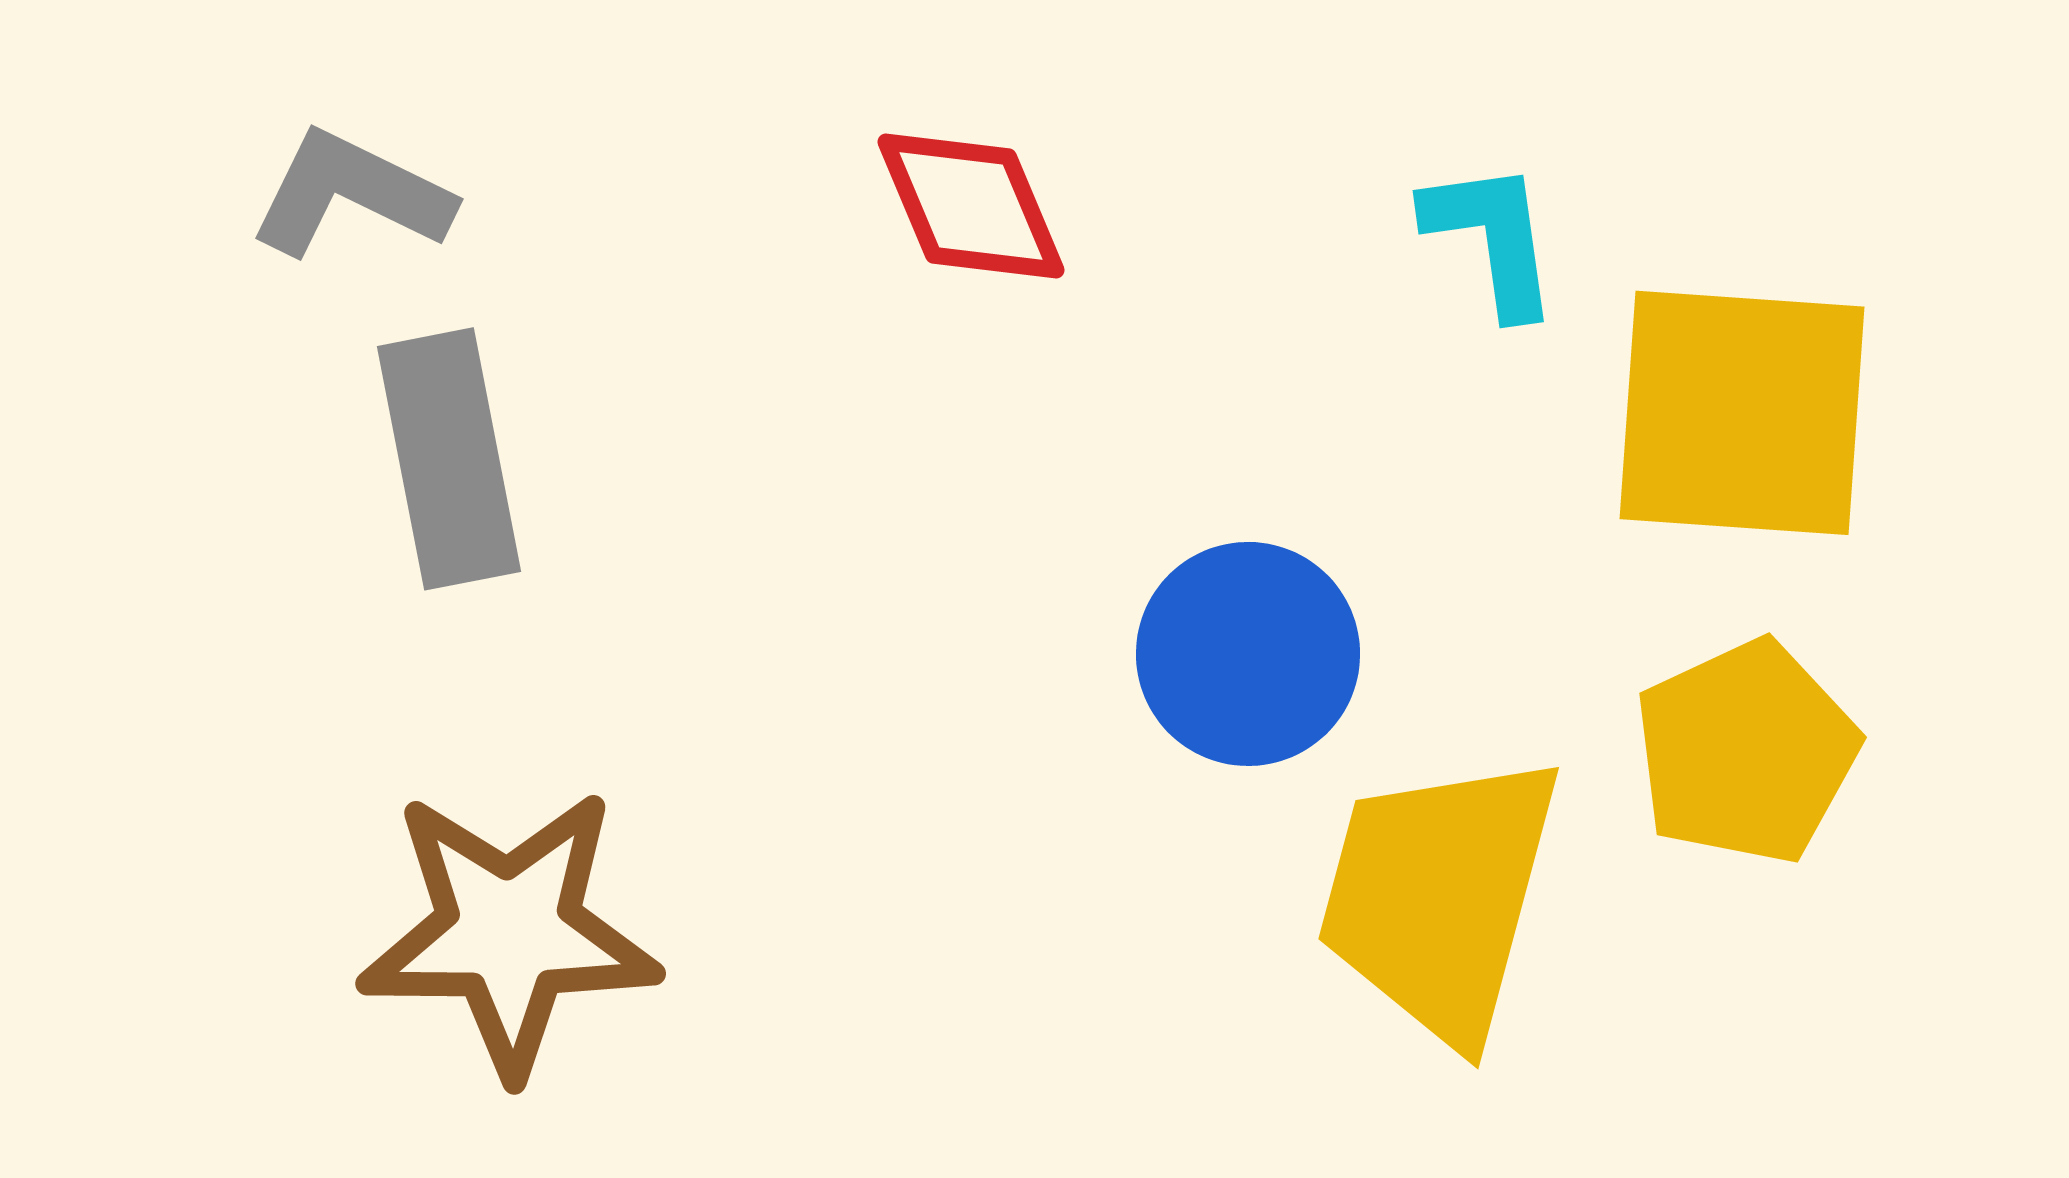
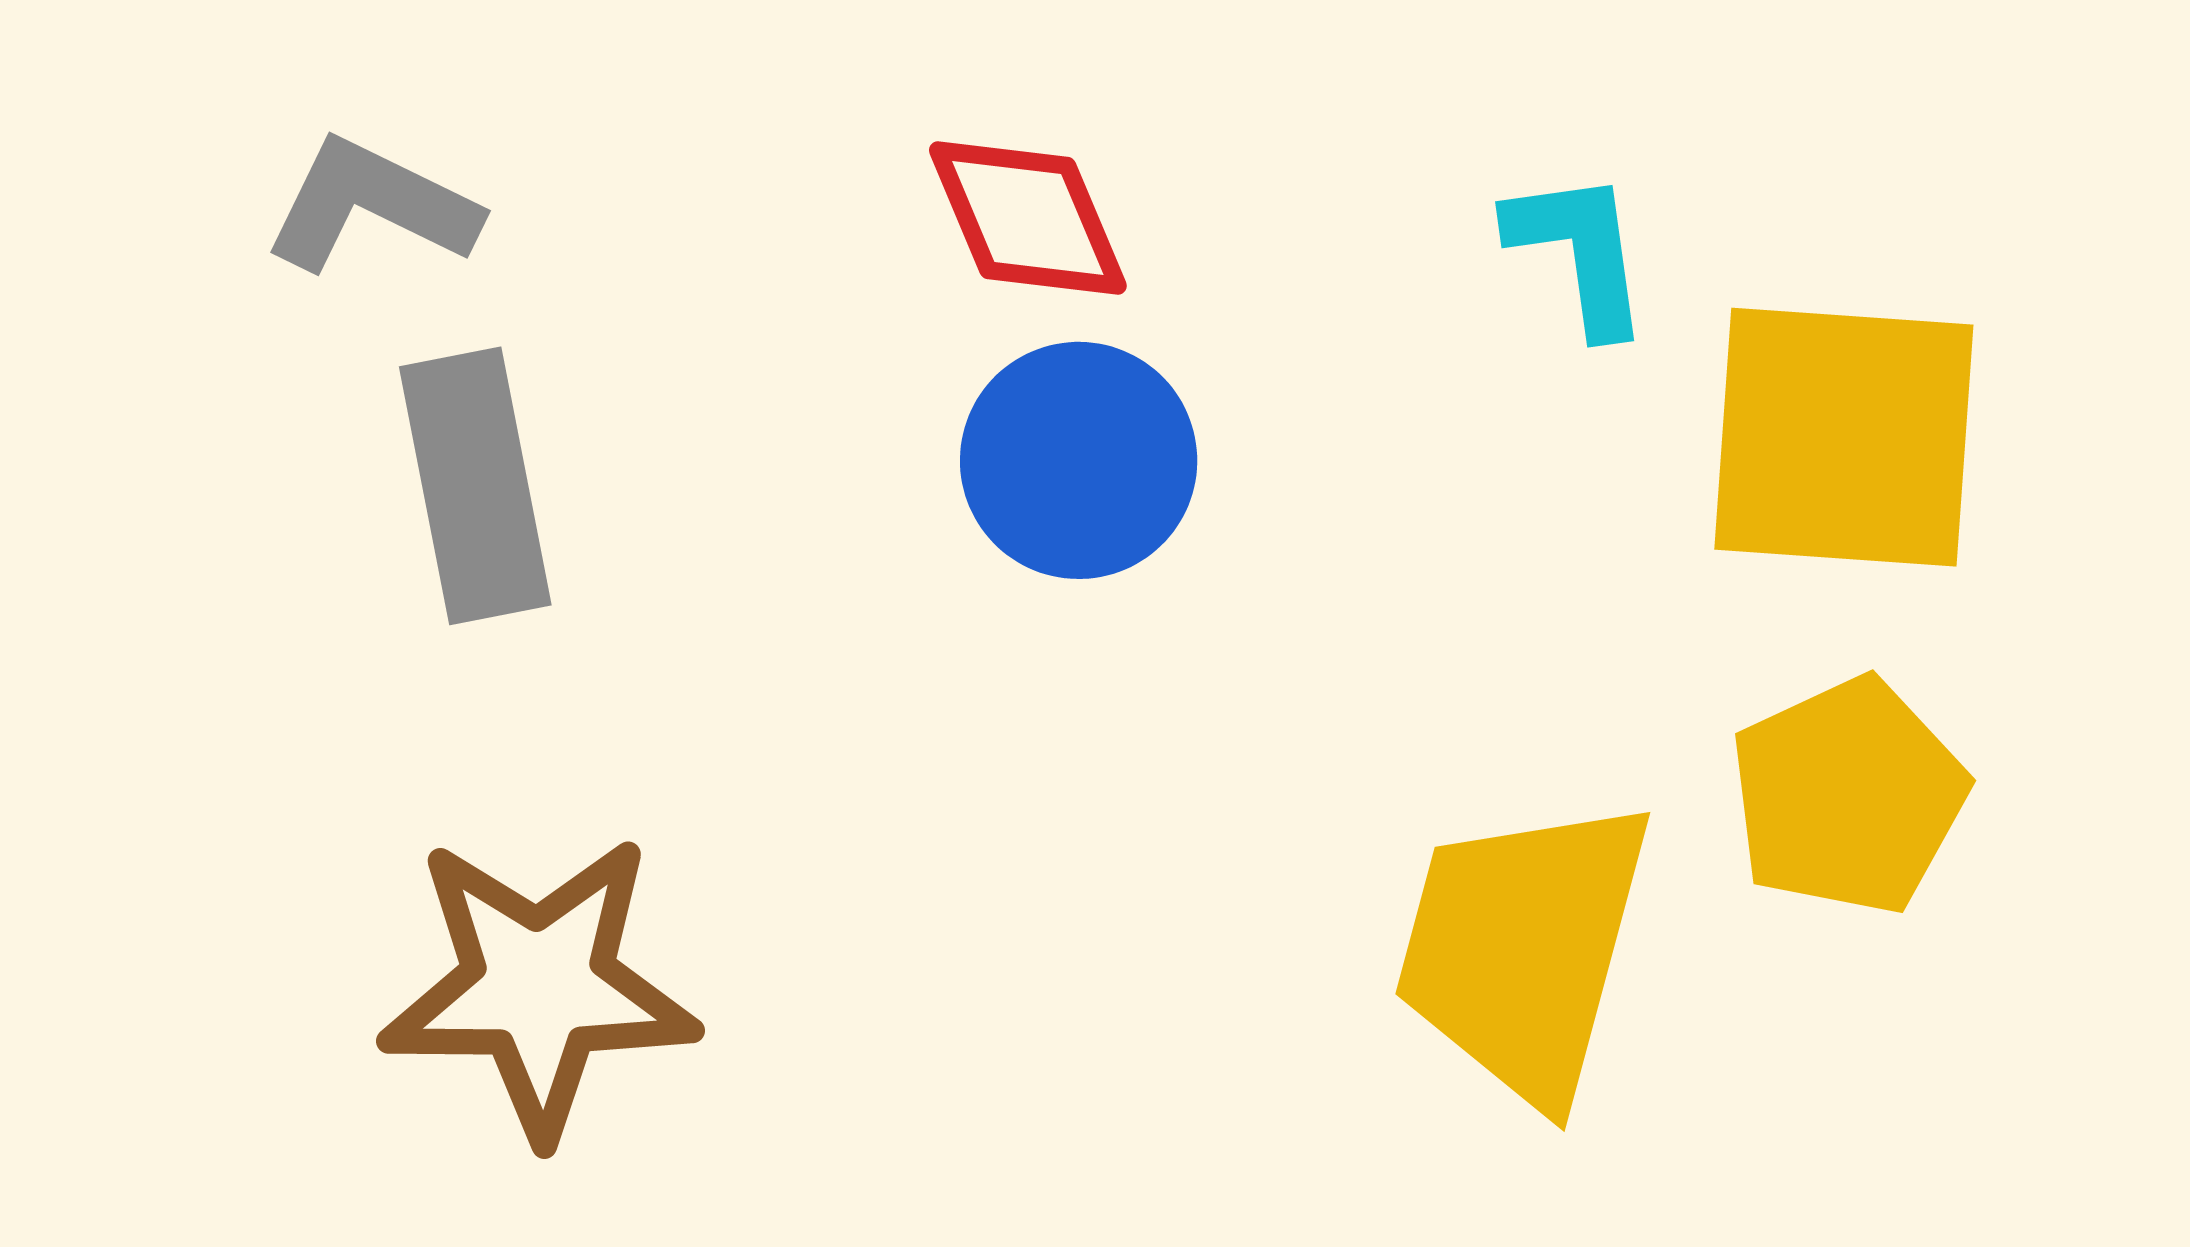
blue circle: (1248, 654) -> (1079, 460), moved

